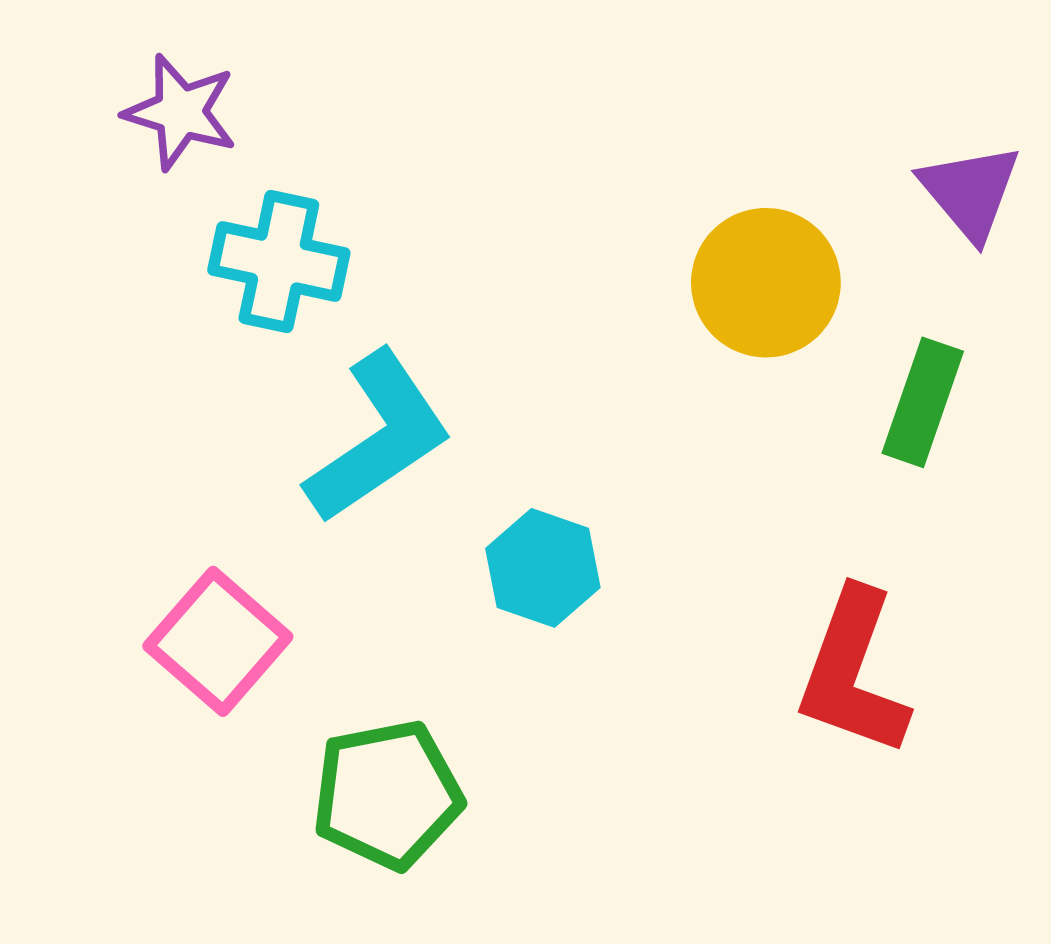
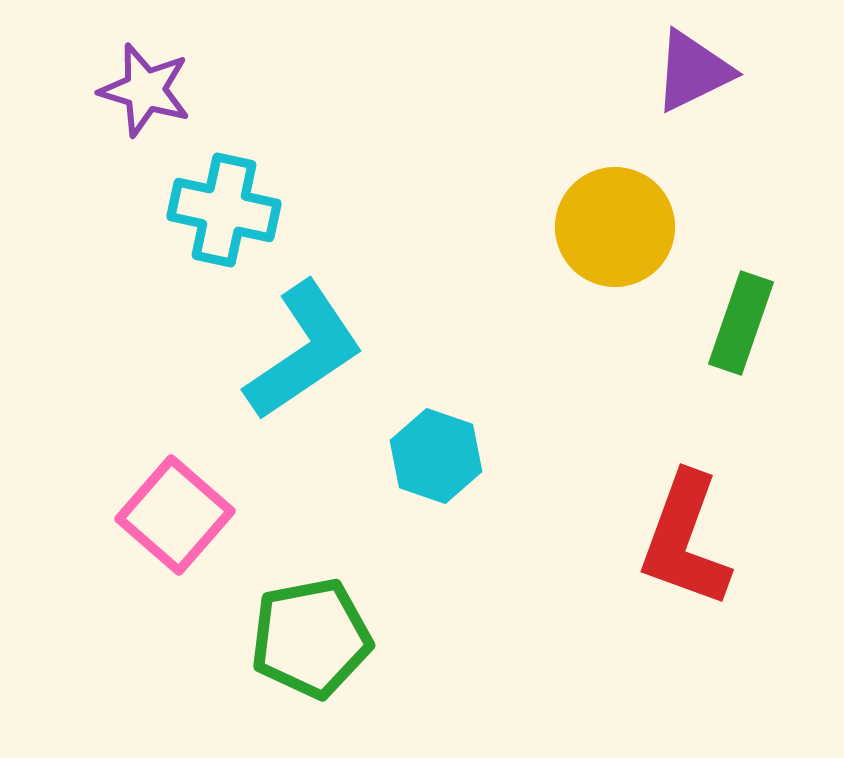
purple triangle: (970, 192) -> (693, 71), moved, turned 44

